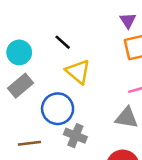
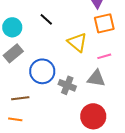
yellow triangle: (78, 72) -> (77, 42), moved
gray cross: (75, 136) -> (67, 85), moved

